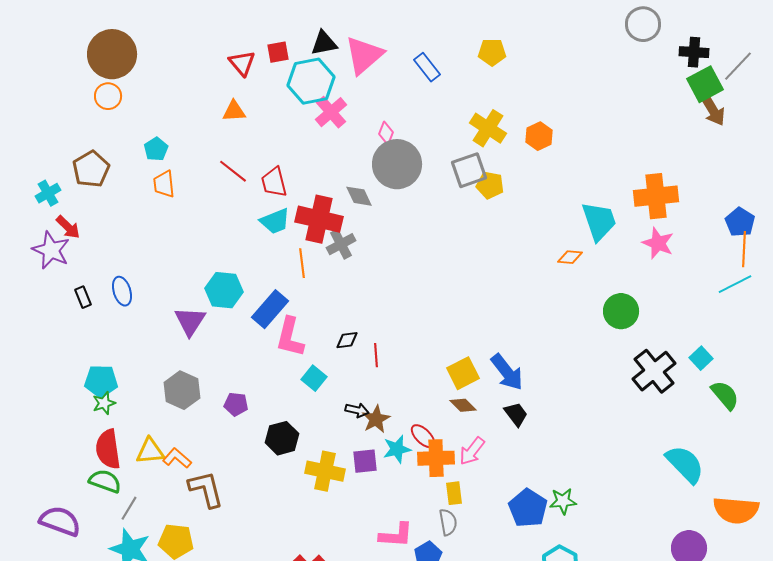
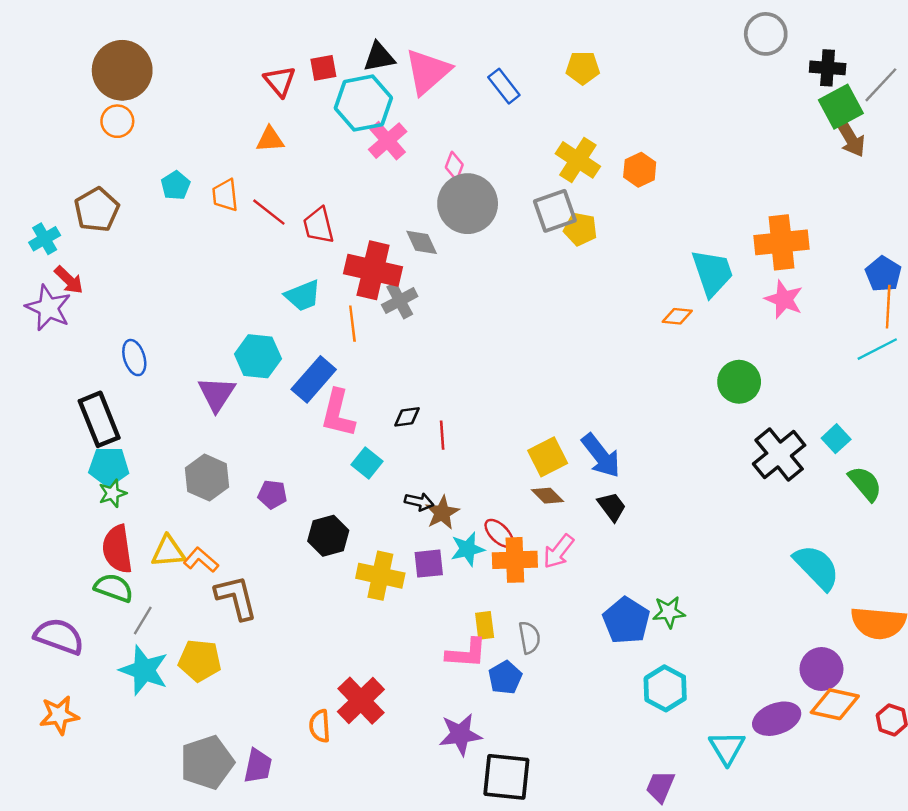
orange trapezoid: (164, 184) -> (225, 195), moved
cyan trapezoid: (275, 221) -> (303, 296), moved
black rectangle: (83, 297) -> (99, 419), moved, size x2.0
yellow rectangle: (454, 493) -> (485, 625), moved

